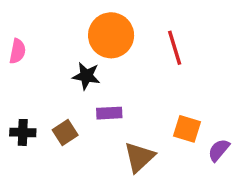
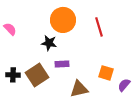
pink semicircle: (17, 51) -> (10, 29), turned -56
brown square: (65, 132) -> (37, 75), size x1.6
brown triangle: (139, 157) -> (79, 89), turned 30

